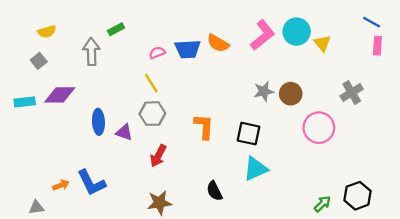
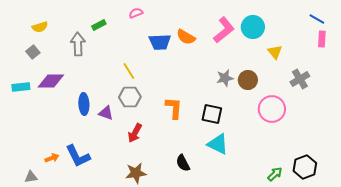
yellow triangle: (322, 43) -> (275, 52), moved
pink semicircle: (157, 53) -> (136, 13), moved
cyan triangle: (256, 169) -> (218, 144), turned 50

